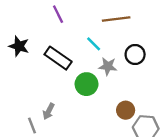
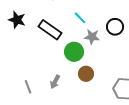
brown circle: (126, 110) -> (86, 74), moved
gray arrow: (49, 111) -> (55, 82), moved

